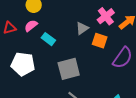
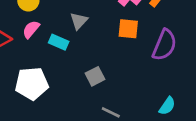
gray triangle: (82, 28) -> (79, 21), moved
gray square: (69, 69) -> (95, 76), size x0.6

